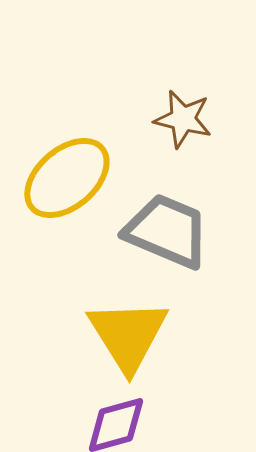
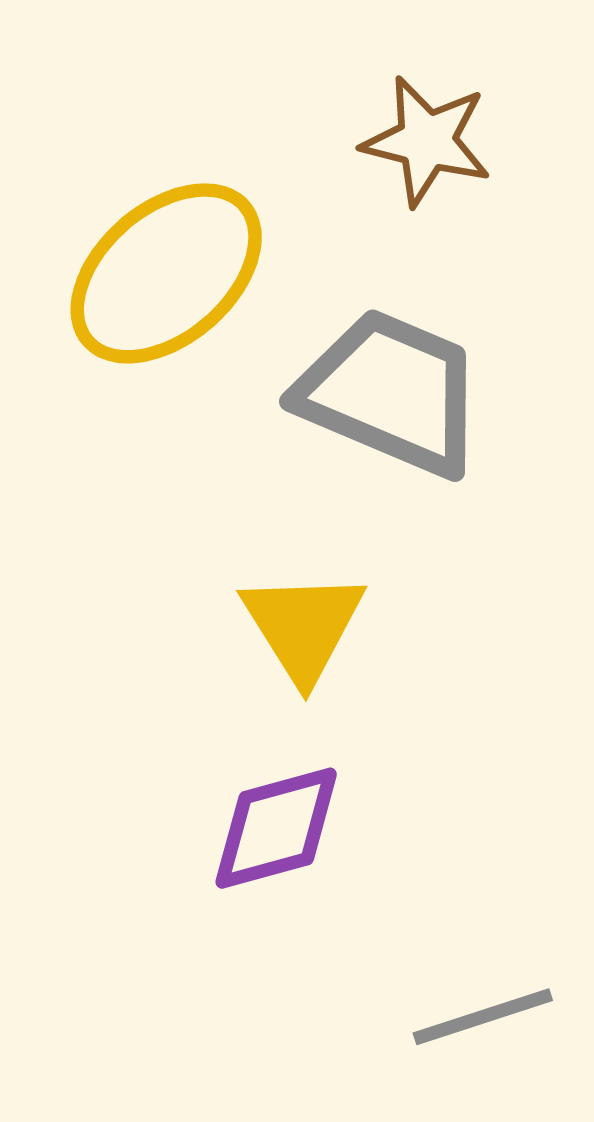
yellow triangle: (128, 335) -> (303, 626), size x0.7

